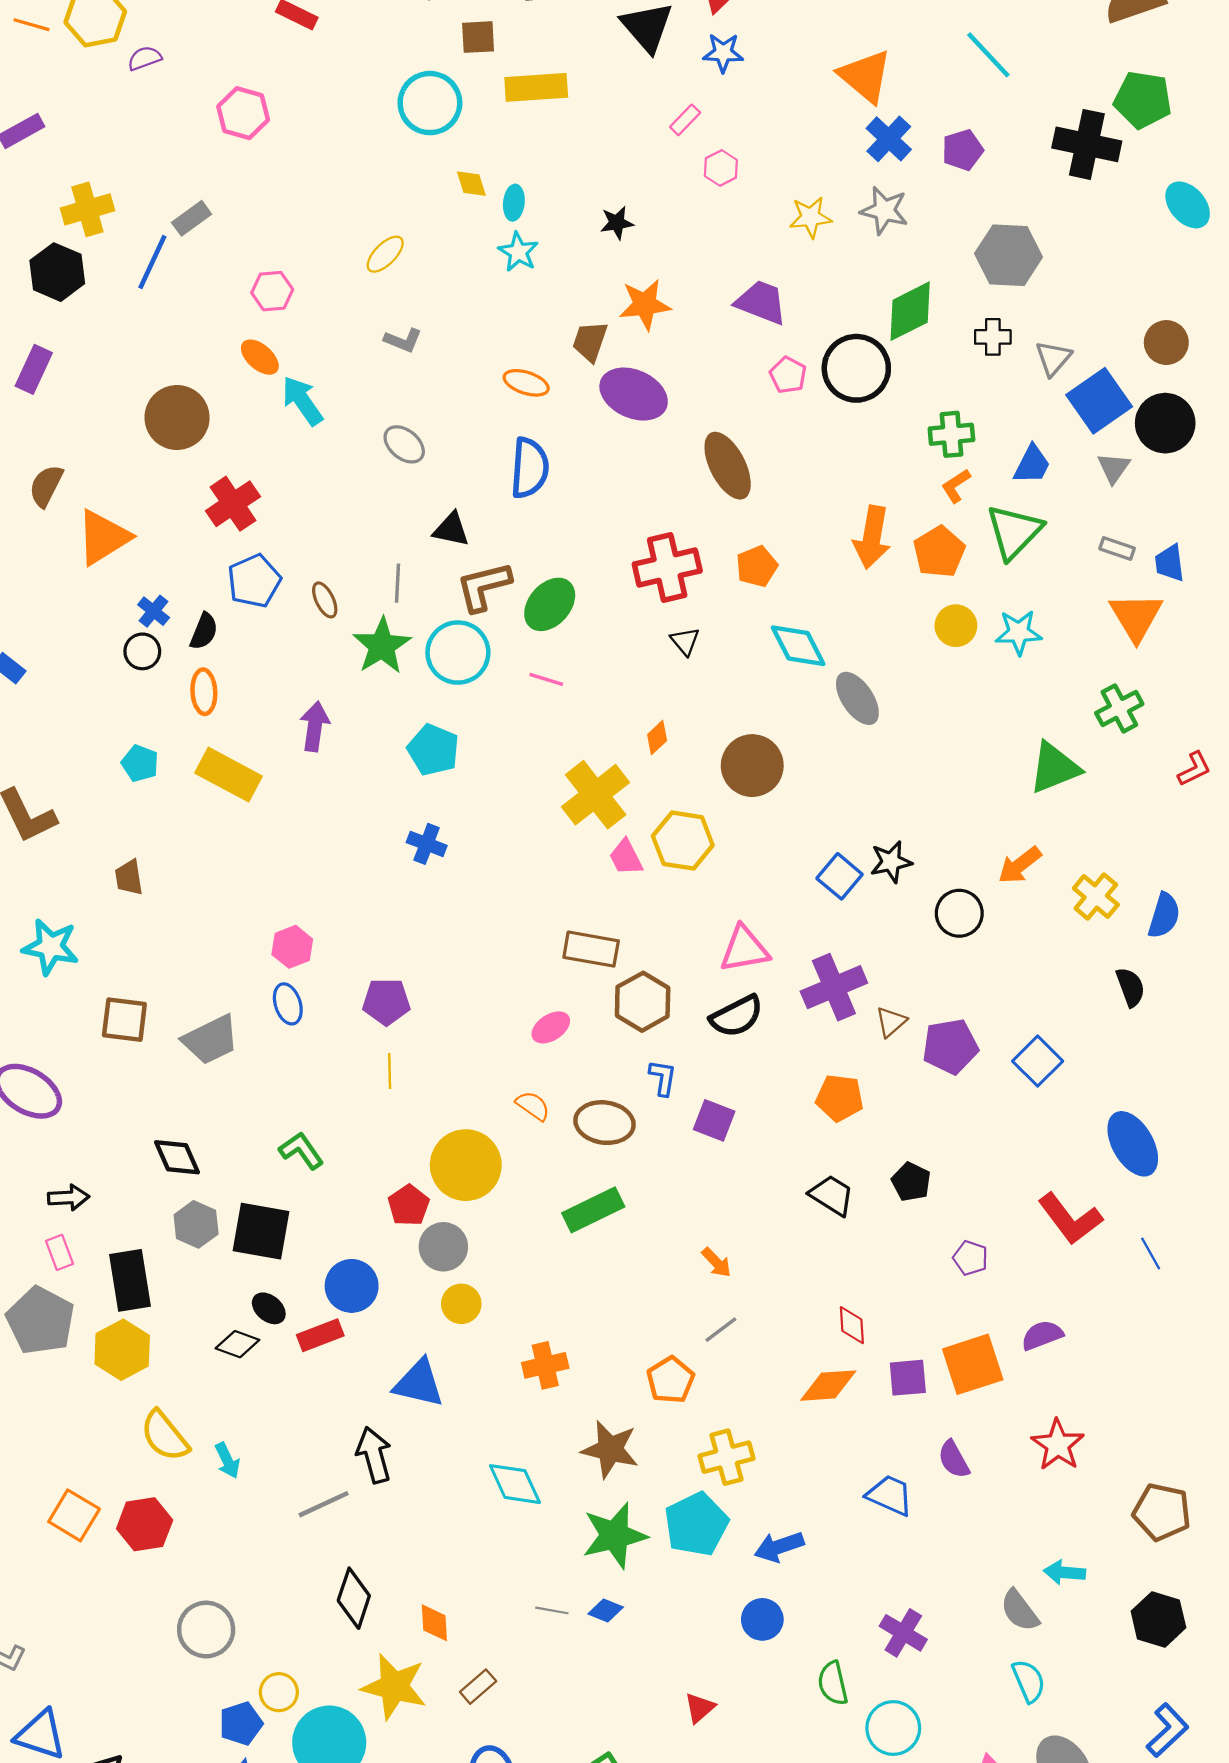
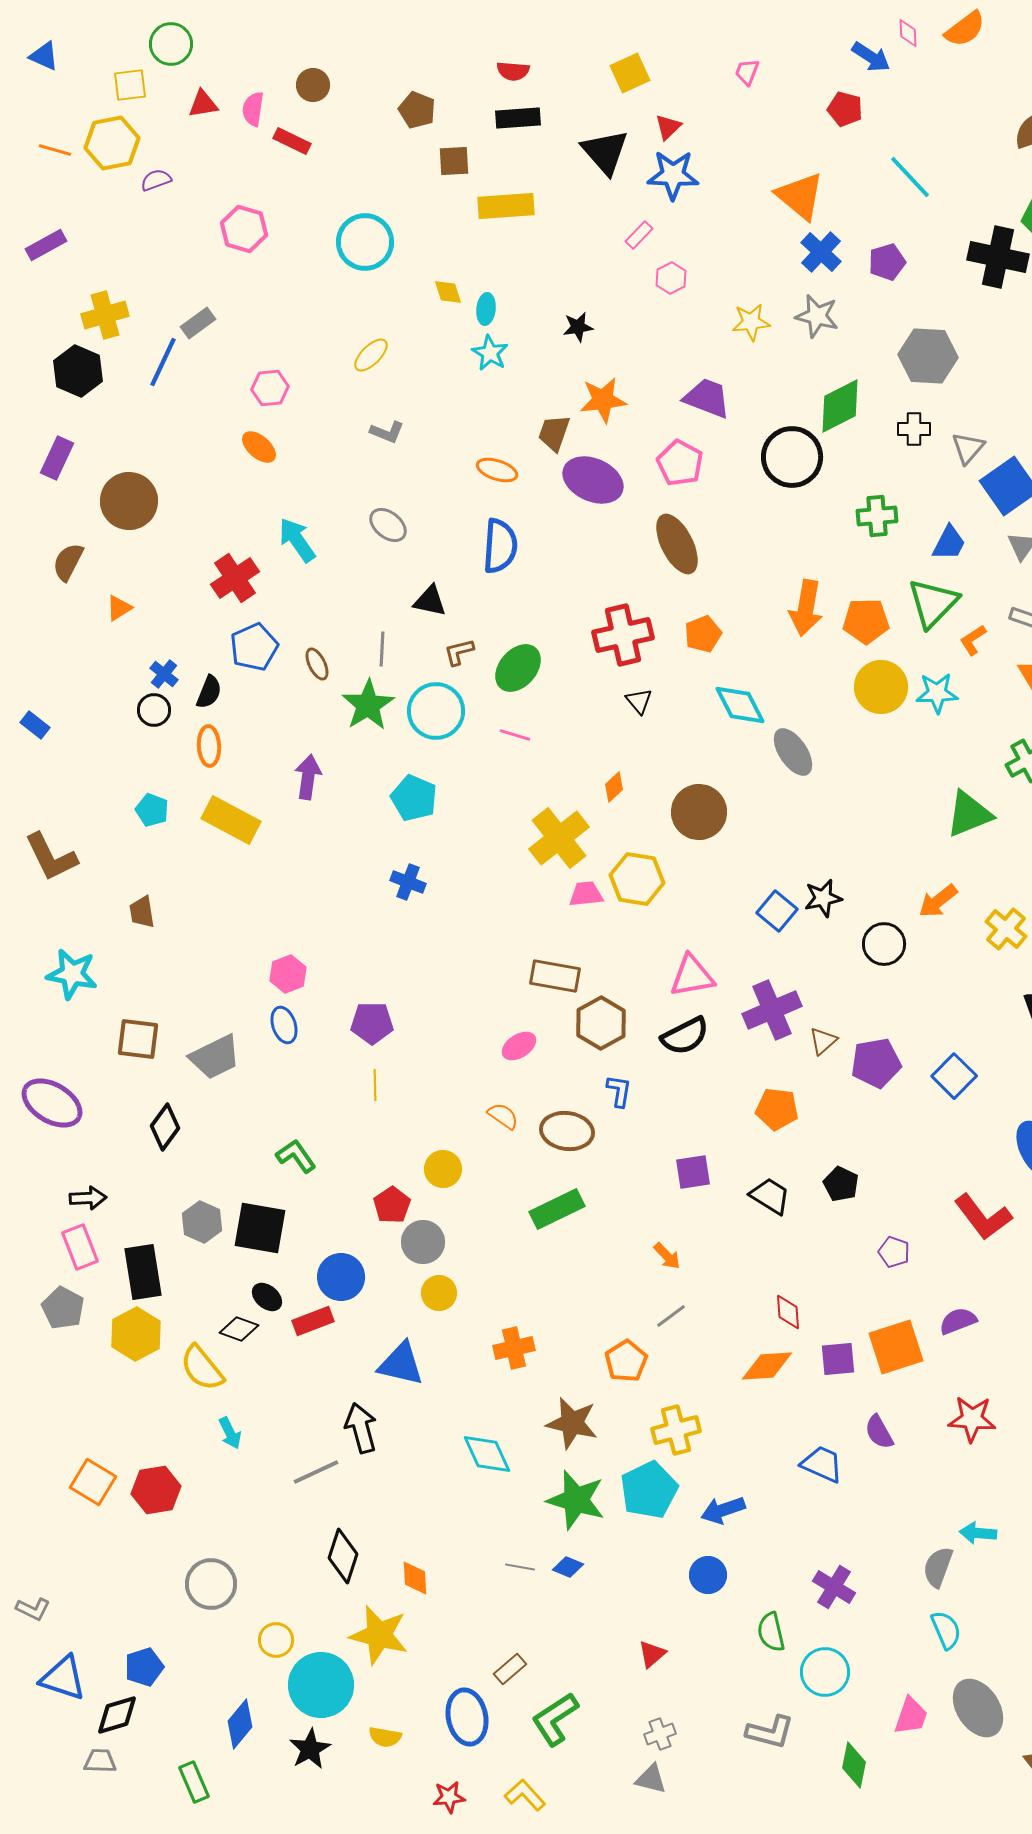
blue star: (723, 53) -> (673, 175), size x1.4
cyan circle: (430, 103) -> (365, 242), moved
pink pentagon: (788, 375) -> (680, 463), moved, size x1.4
cyan arrow: (302, 401) -> (297, 540), moved
brown circle: (177, 418) -> (129, 501), moved
orange L-shape: (956, 486) -> (973, 640), moved
orange triangle: (103, 537) -> (119, 608), size x0.5
orange pentagon: (939, 552) -> (866, 621), turned 30
brown L-shape: (484, 587) -> (459, 652), size x0.6
yellow circle: (956, 626) -> (881, 687), size x1.4
pink trapezoid: (626, 857) -> (586, 894), turned 111
purple square: (714, 1120) -> (693, 1172), moved, turned -30
black diamond: (177, 1157) -> (165, 1127), moved, turned 60
yellow circle: (466, 1165) -> (443, 1169), size x0.6
pink rectangle: (60, 1252) -> (80, 1247), size x1.4
gray pentagon: (40, 1321) -> (63, 1308), size x0.7
yellow semicircle: (165, 1436) -> (202, 1368), moved
red star: (1058, 1445) -> (972, 1419), turned -30
green star: (615, 1536) -> (576, 1500), turned 30
gray semicircle: (1020, 1610) -> (938, 1567), turned 57
brown rectangle: (478, 1687) -> (510, 1669), moved
blue pentagon: (241, 1724) -> (144, 1667), moved

